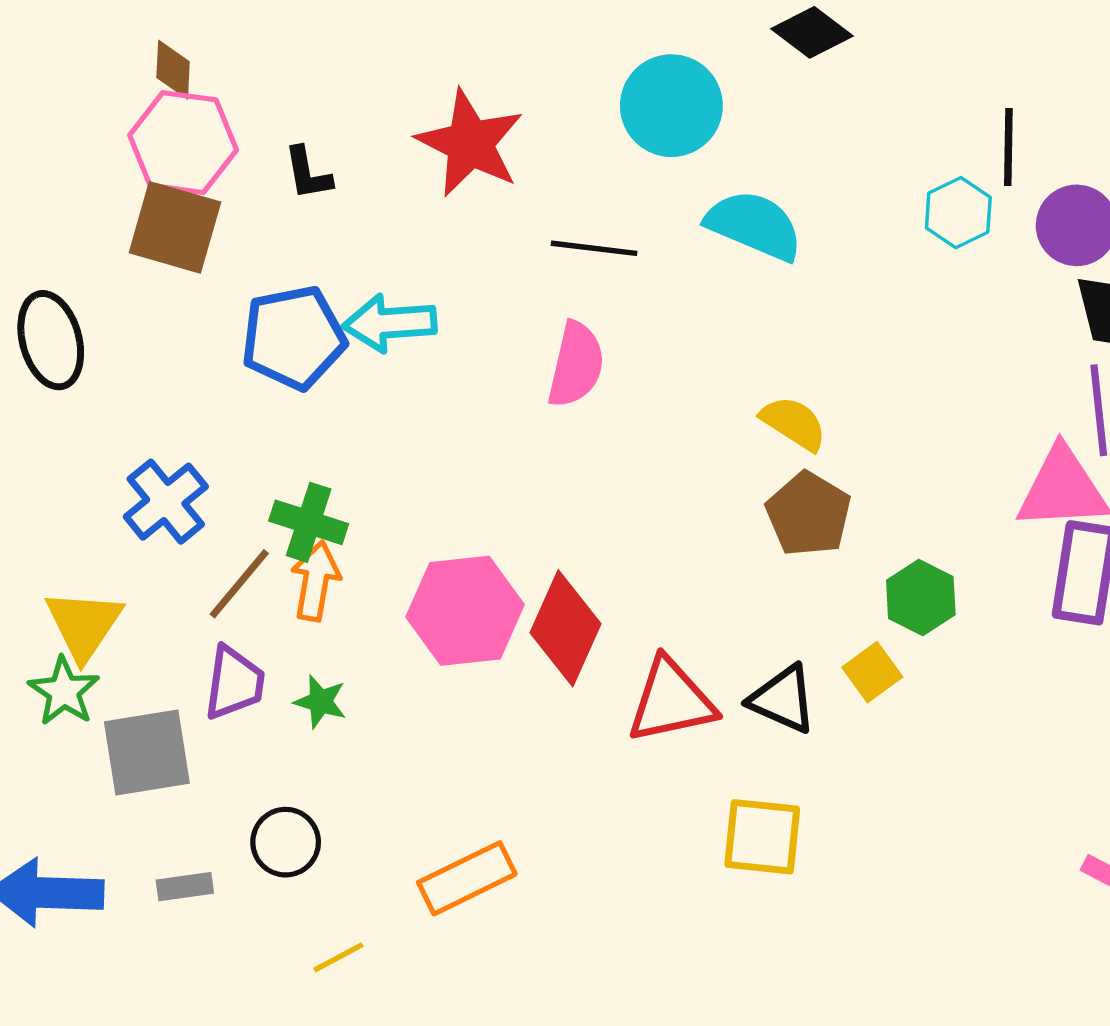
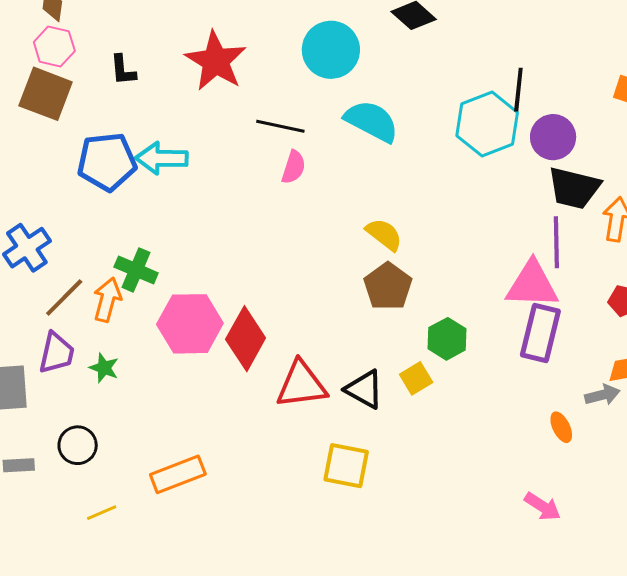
pink hexagon: (183, 143) -> (54, 47), size x0.7
cyan hexagon: (958, 213) -> (487, 124), size x1.6
pink semicircle: (576, 365) -> (294, 167), moved, size x0.7
green cross: (309, 522) -> (136, 270), moved

